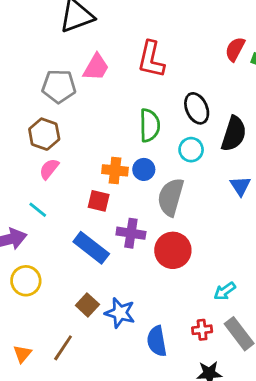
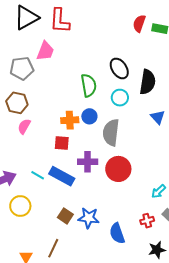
red L-shape: (151, 59) -> (60, 21), moved
cyan line: (38, 210) -> (38, 175), moved

